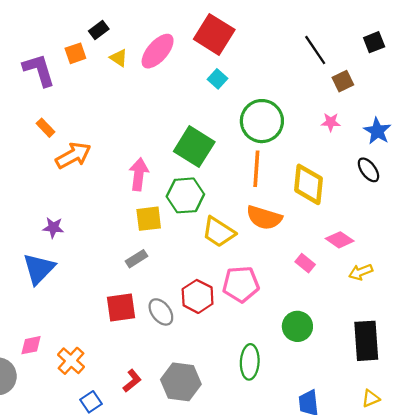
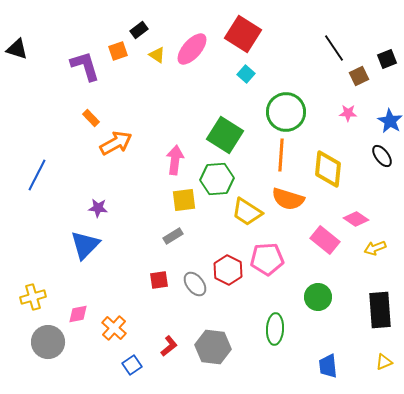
black square: (374, 42) -> (387, 59), moved
pink rectangle: (305, 263) -> (325, 240), size x1.6
red square: (121, 308) -> (159, 280), size x0.7

